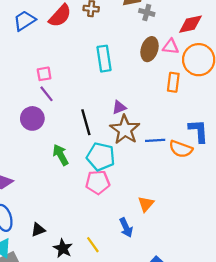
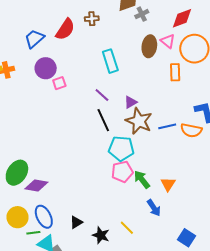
gray cross: (147, 12) -> (142, 14), turned -32
pink triangle: (171, 47) -> (168, 41), turned 42
purple line: (47, 94) -> (102, 95), moved
purple circle: (32, 118) -> (46, 68), moved
green arrow: (61, 155) -> (142, 179), moved

